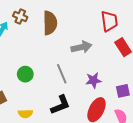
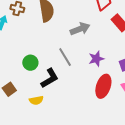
black L-shape: (60, 105) -> (50, 78), moved

